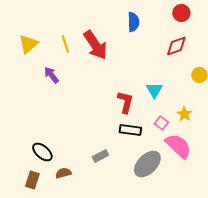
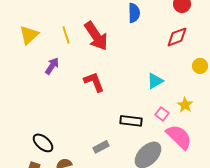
purple arrow: (51, 75) -> (52, 66), turned 72
cyan triangle: (154, 90) -> (155, 81), turned 30
red L-shape: (125, 102) -> (94, 82), moved, turned -35

